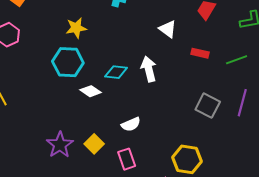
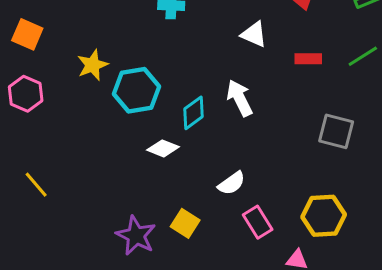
yellow star: (76, 28) -> (93, 65), moved
cyan hexagon: (68, 62) -> (137, 90), moved
cyan diamond: (116, 72) -> (194, 113), turned -30
pink rectangle: (127, 159) -> (258, 222), moved

